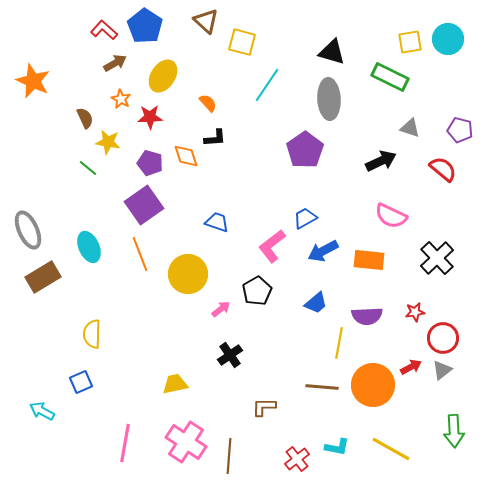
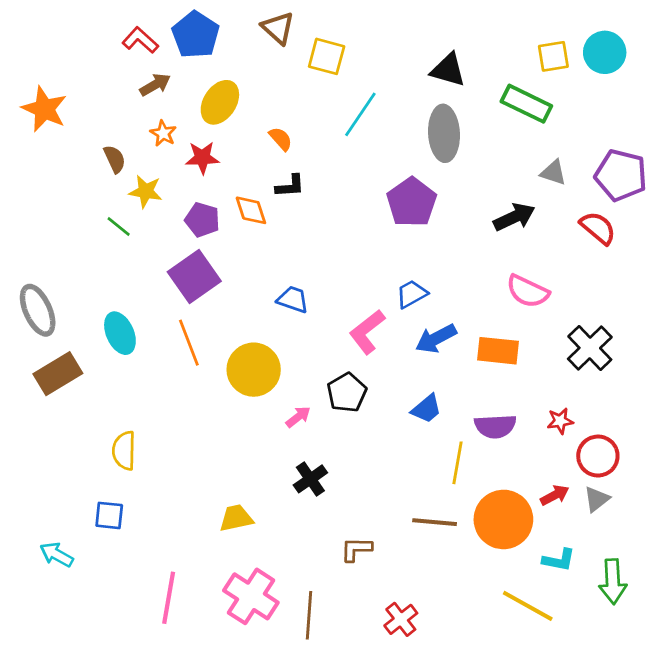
purple pentagon: (460, 130) -> (621, 175), size x1.5
blue square: (81, 382) -> (109, 515), turned 30
cyan L-shape: (337, 447) -> (559, 560), moved

